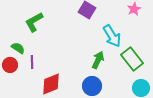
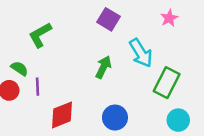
green rectangle: (132, 59) -> (167, 83), turned 65
green arrow: (98, 60) -> (103, 67), moved

